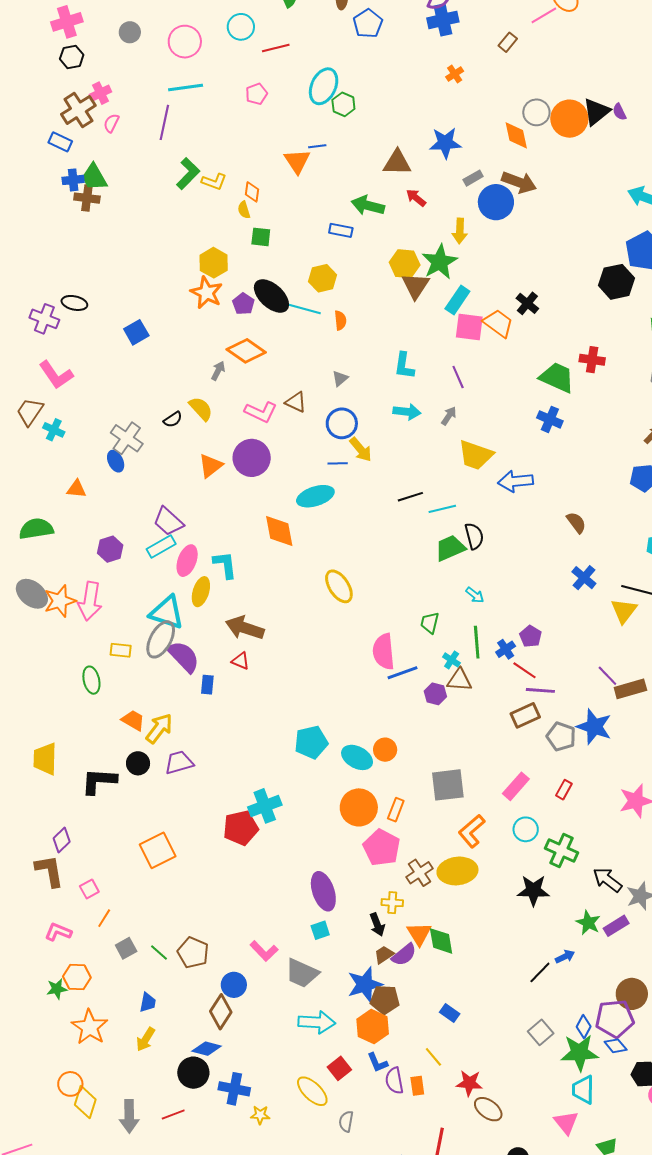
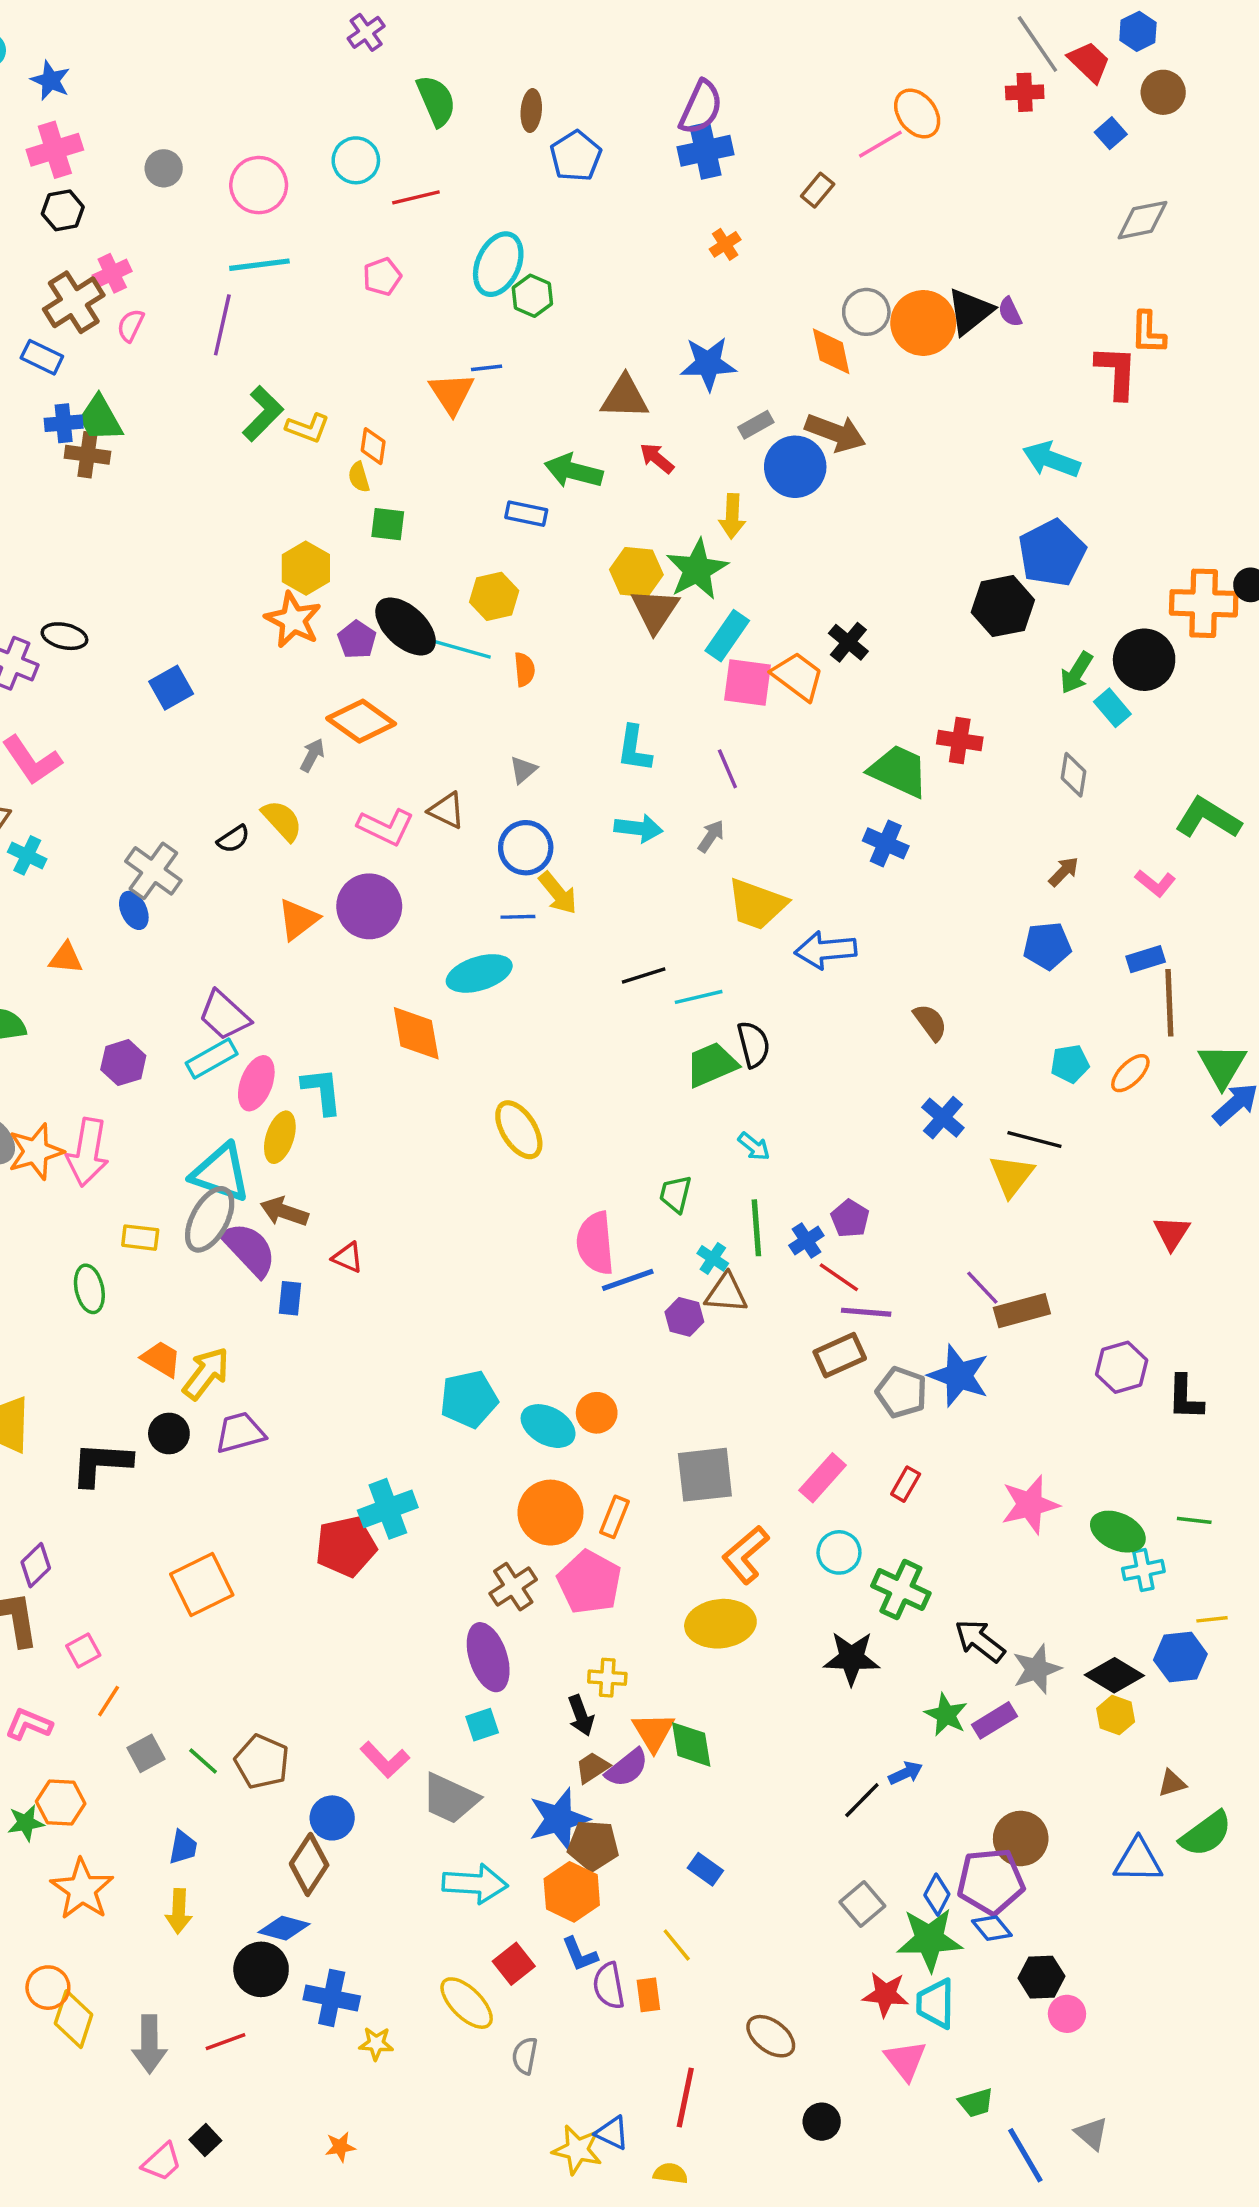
brown arrow: (245, 628) -> (284, 1212), moved, size x0.7
brown cross: (419, 873) -> (513, 1587), moved
yellow arrow: (146, 1039) -> (179, 1911), turned -30
red star: (469, 1083) -> (886, 1994), moved

